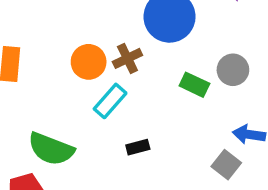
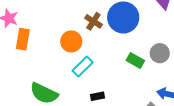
brown cross: (127, 58) -> (93, 21), moved, turned -36

